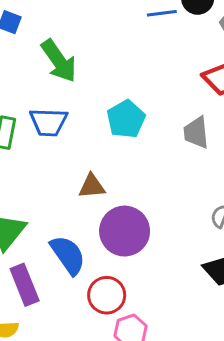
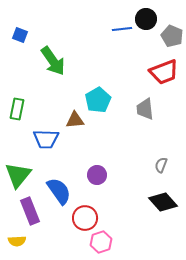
blue trapezoid: (48, 122) -> (46, 139), moved
brown triangle: (92, 186) -> (75, 120), moved
purple circle: (125, 231) -> (97, 175), size x0.6

